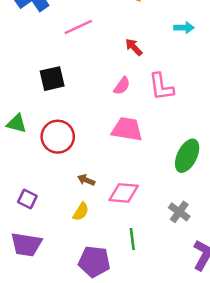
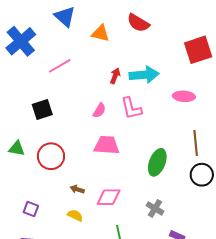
cyan arrow: (184, 28) -> (144, 75), moved, size x1.8
red arrow: (134, 47) -> (115, 76), moved, turned 70
yellow semicircle: (81, 212) -> (75, 215), turned -91

